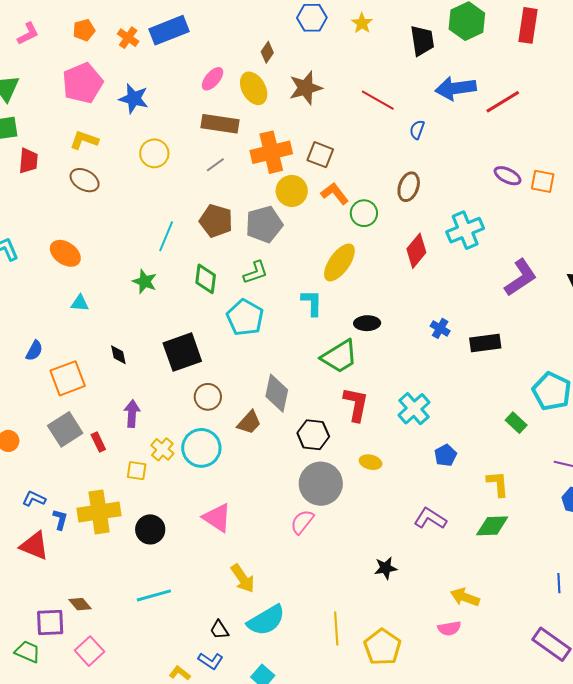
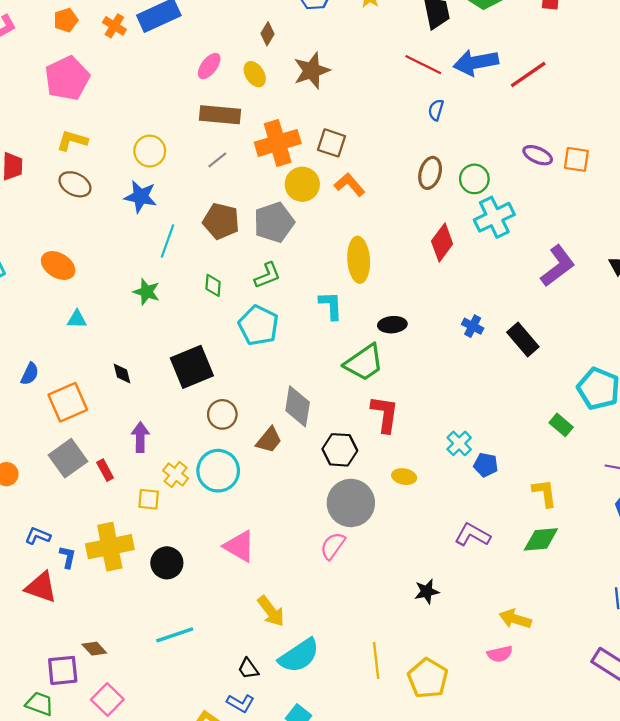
yellow ellipse: (254, 88) -> (255, 74), size x0.7
blue star: (134, 99) -> (141, 197), moved
red line: (378, 100) -> (423, 65), moved
green circle: (364, 213) -> (474, 179), moved
yellow ellipse: (339, 262) -> (359, 260), turned -36
green diamond: (206, 279) -> (213, 285), size x0.7
black rectangle: (485, 343) -> (523, 339), turned 60
cyan cross: (414, 409) -> (459, 443), moved, size x0.7
blue pentagon: (445, 455) -> (486, 465), turned -30

